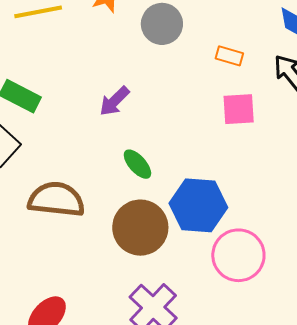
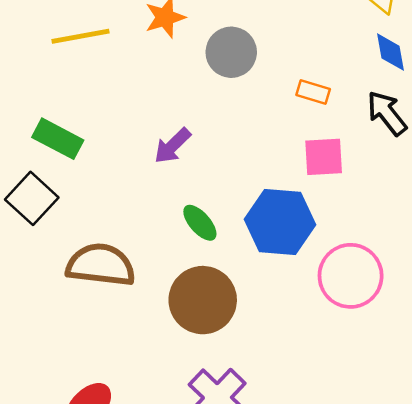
blue hexagon: (198, 205) -> (280, 222), moved
pink circle: (238, 255) -> (351, 276), moved

